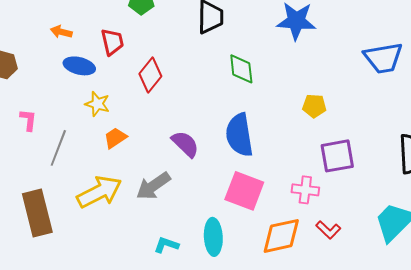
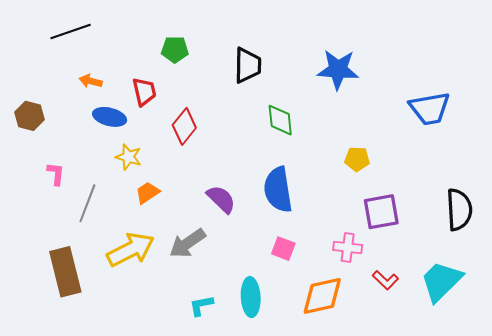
pink square: (244, 191) -> (283, 249), size x0.6
red L-shape: (328, 230) -> (385, 280), moved
cyan L-shape: (166, 245) -> (201, 305), turned -30

